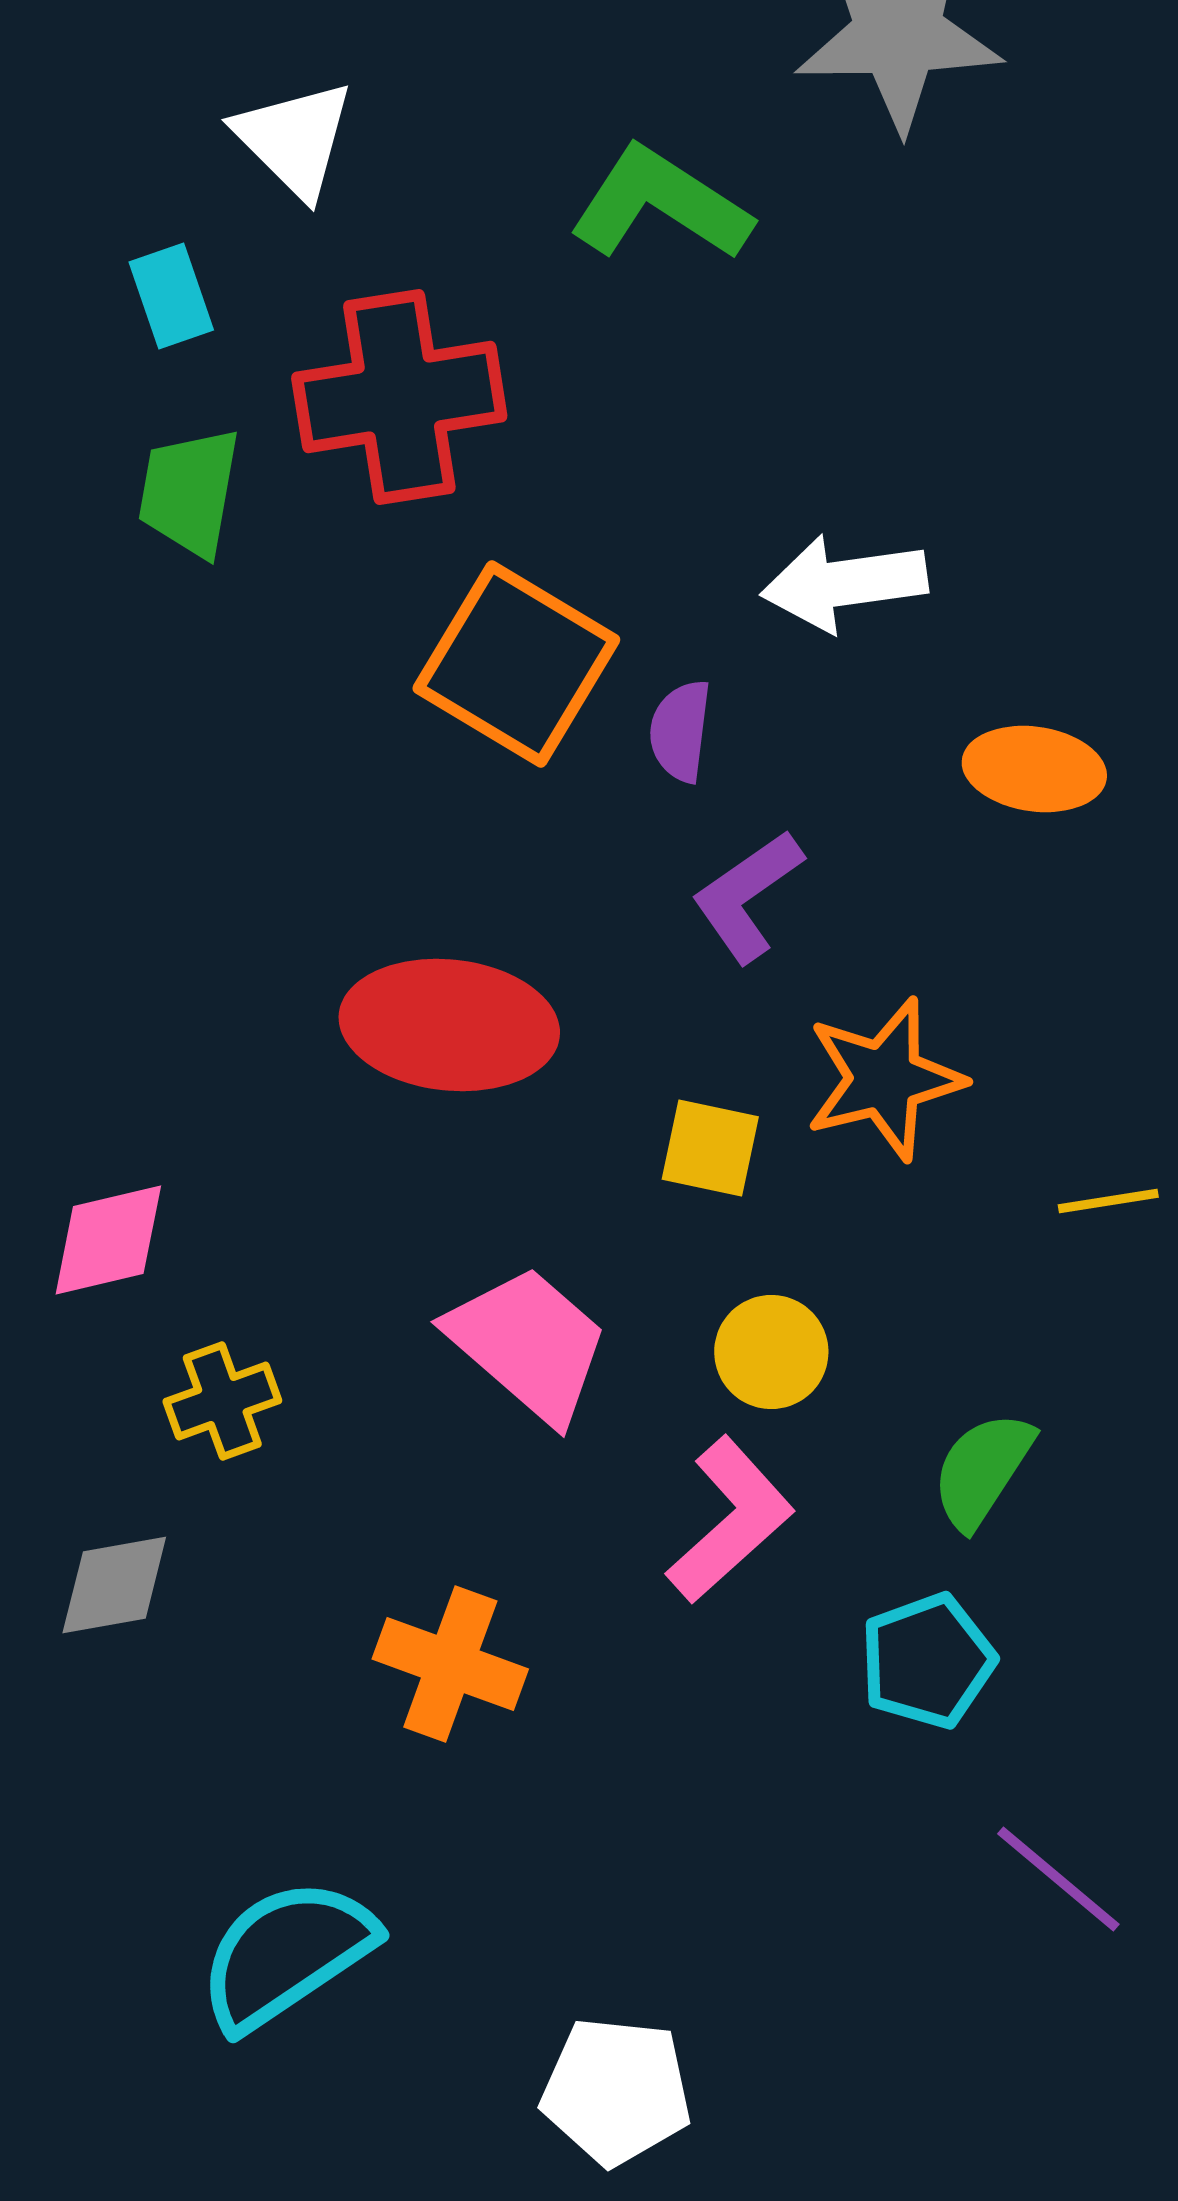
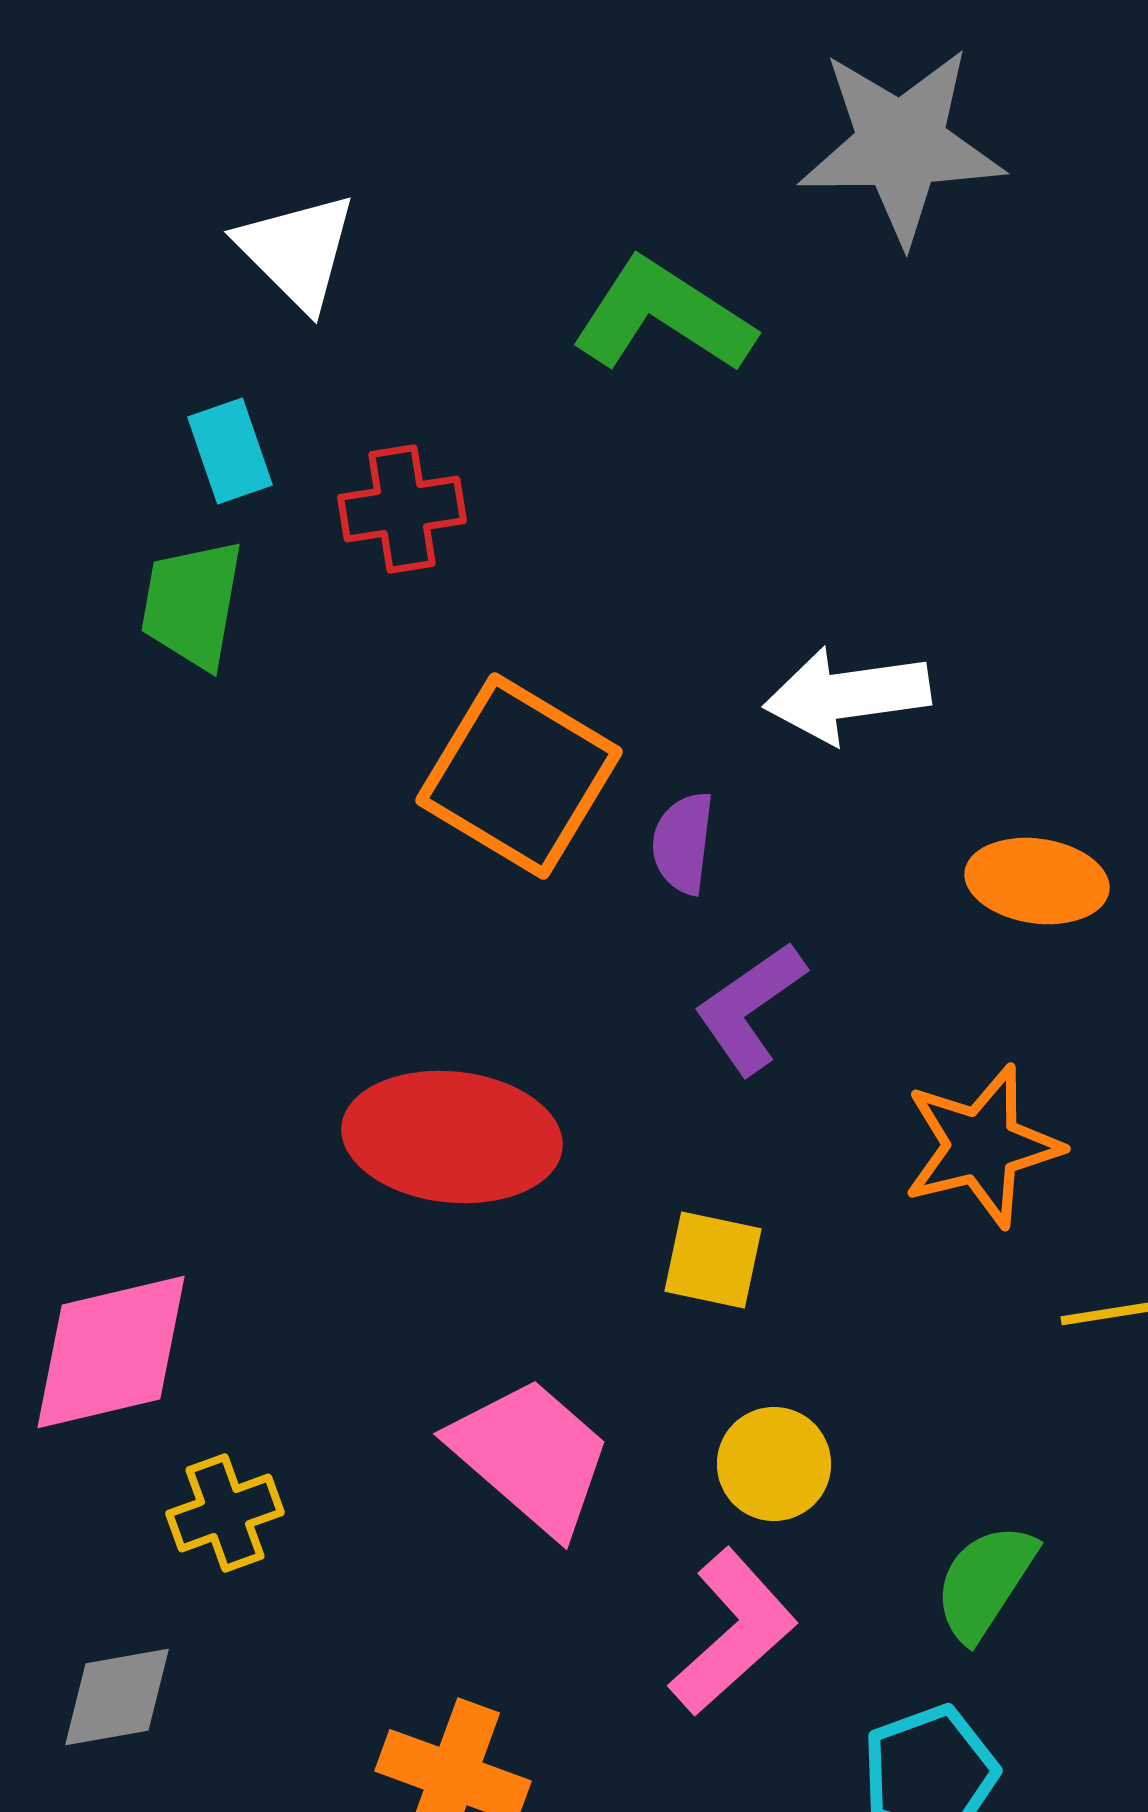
cyan rectangle: (171, 296) -> (230, 451), moved
red cross: (399, 397) -> (402, 509), size x0.6
orange star: (884, 1079) -> (982, 1146), moved
pink diamond: (108, 1240) -> (111, 1352), size x1.4

